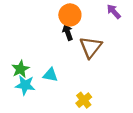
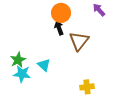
cyan triangle: (50, 75) -> (44, 65), turned 32
yellow cross: (84, 100) -> (87, 87), moved, turned 32

